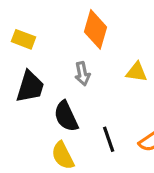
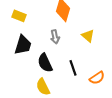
yellow triangle: (136, 72) -> (88, 36), turned 32
black line: (109, 139) -> (73, 68), moved

